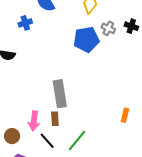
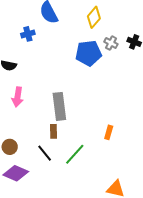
orange rectangle: (125, 115) -> (109, 132), moved
pink arrow: (34, 121) -> (18, 97), moved

